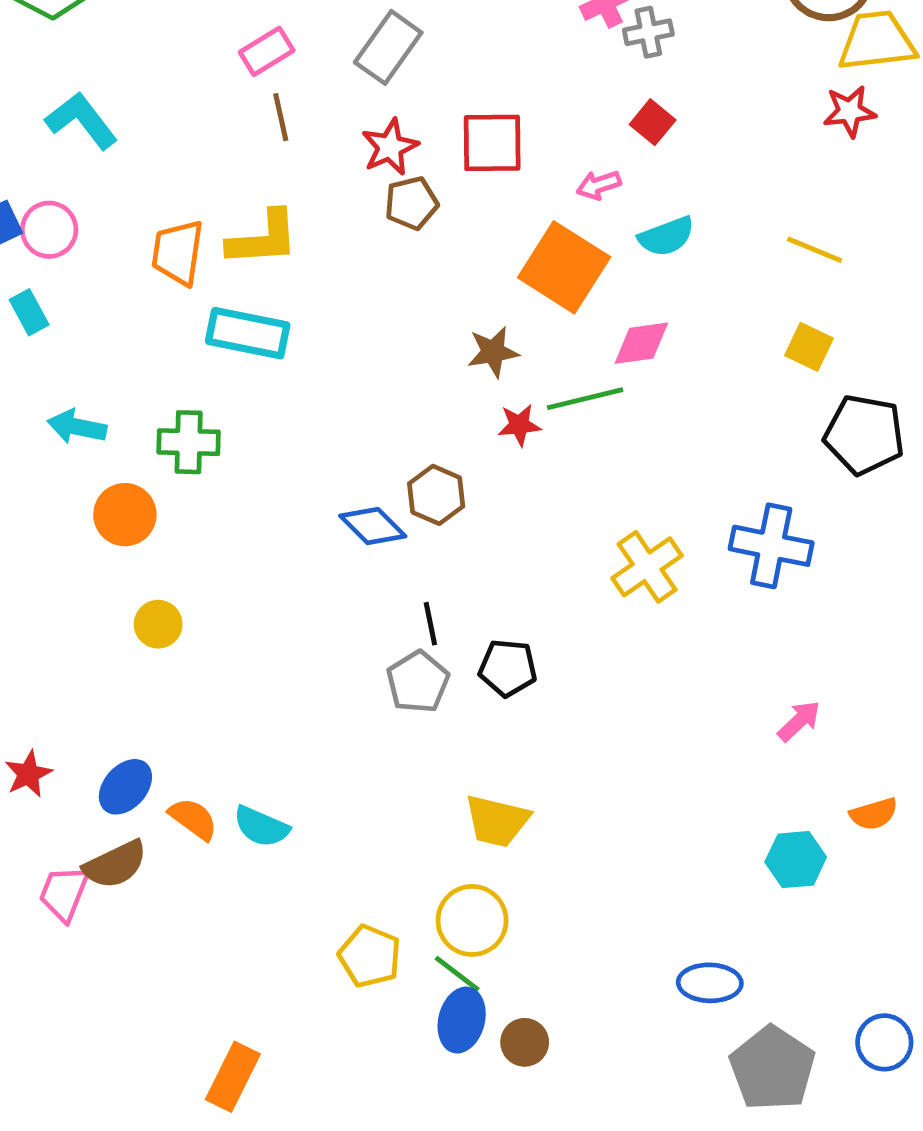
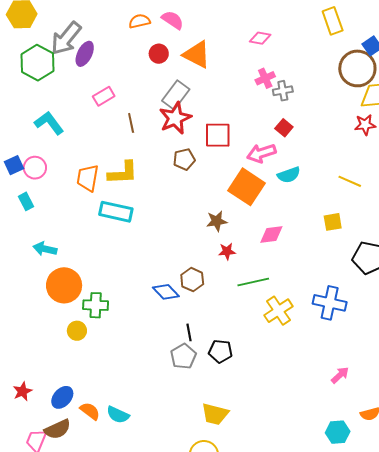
pink rectangle: (267, 51) -> (104, 96), moved
red star: (390, 147) -> (175, 118), moved, size x1.4
pink arrow: (599, 185) -> (261, 153), size x1.6
pink diamond: (641, 343) -> (271, 234), moved
yellow square: (809, 347) -> (333, 222), moved, turned -36
green line: (585, 399) -> (253, 282), moved
green cross: (189, 442) -> (96, 305), moved
orange circle: (125, 515) -> (64, 285), size x1.4

